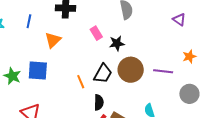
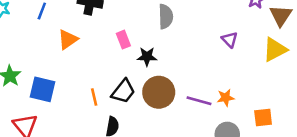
orange star: (189, 57) -> (226, 98), moved
blue square: (38, 70) -> (42, 89), moved

